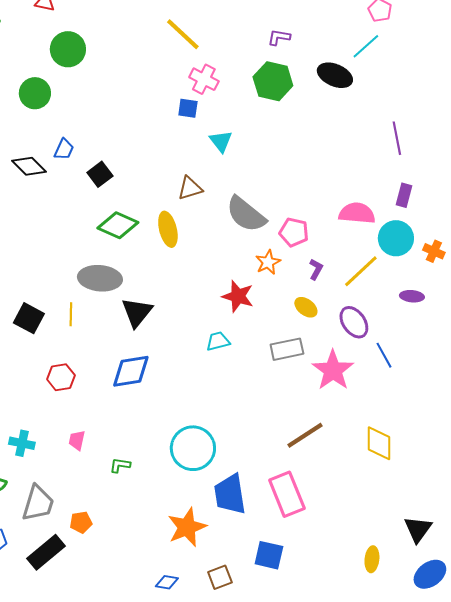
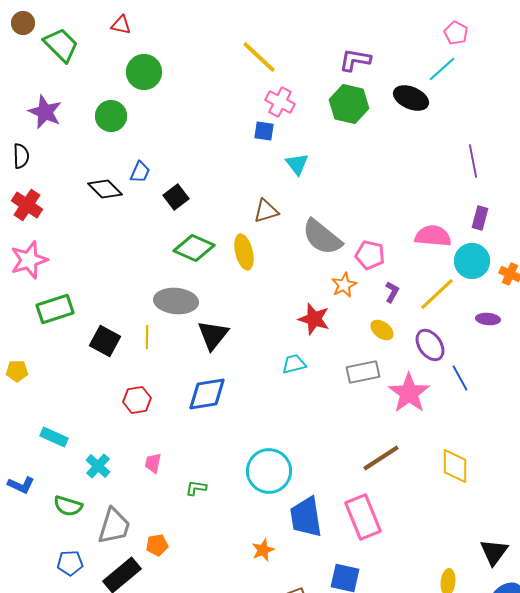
purple L-shape: (279, 37) -> (355, 60), size x1.4
cyan cross: (22, 443) -> (98, 466), turned 30
orange star: (187, 527) -> (263, 550), size x0.6

